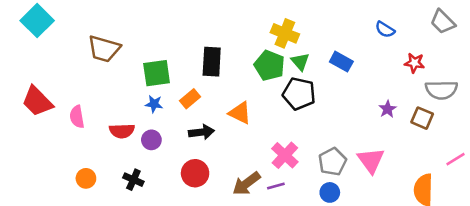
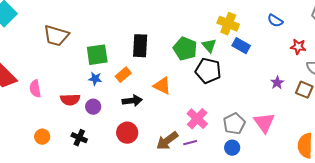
yellow cross: (285, 33) -> (228, 24), moved

